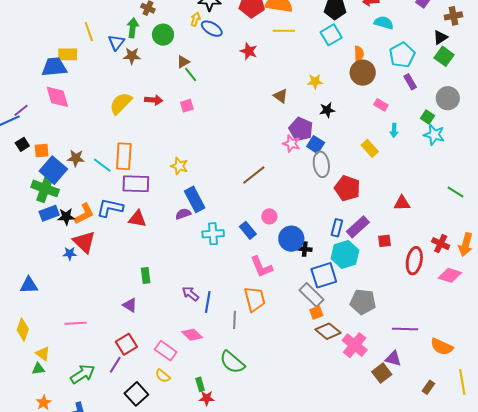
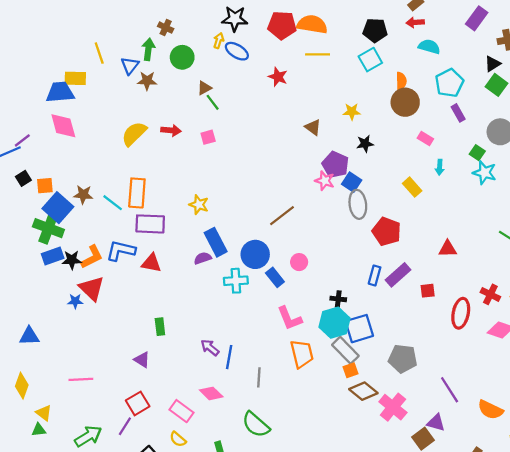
blue circle: (291, 239) -> (255, 254), moved
cyan hexagon: (345, 254) -> (334, 323), moved
orange trapezoid: (255, 299) -> (302, 354), moved
purple line: (405, 329) -> (450, 390), turned 55

